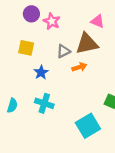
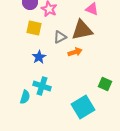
yellow square: (26, 48) -> (34, 28), moved
cyan semicircle: (12, 105) -> (25, 97), moved

